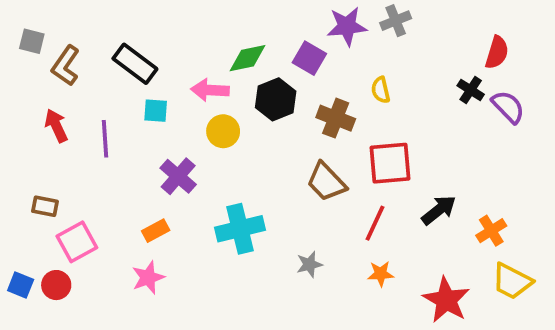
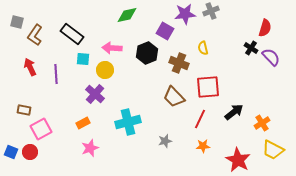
green diamond: (247, 58) -> (127, 15), moved
yellow circle: (223, 131) -> (105, 70), moved
pink star: (148, 278) -> (90, 148), moved

